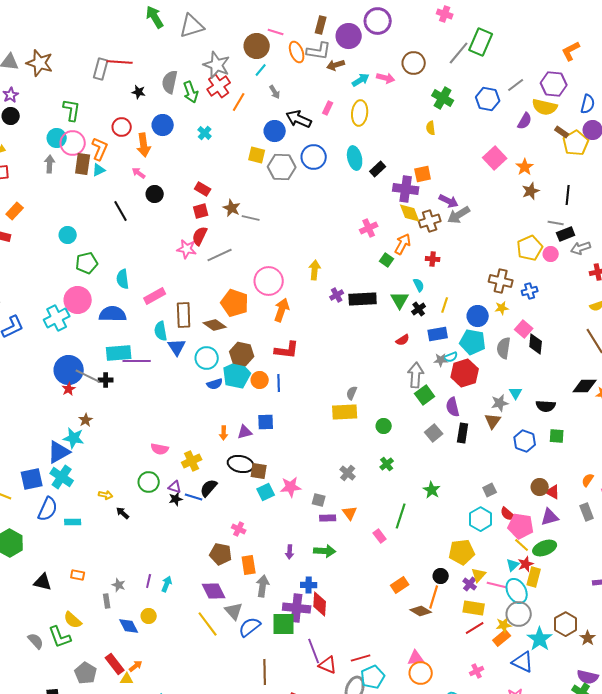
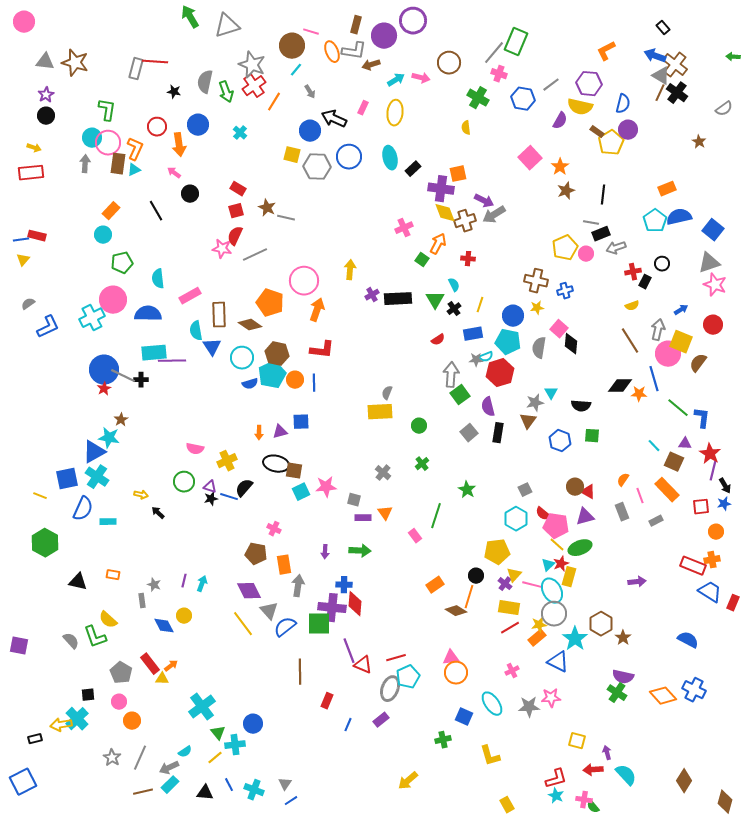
pink cross: (445, 14) -> (499, 74), moved
orange rectangle: (15, 211) -> (111, 211), moved

